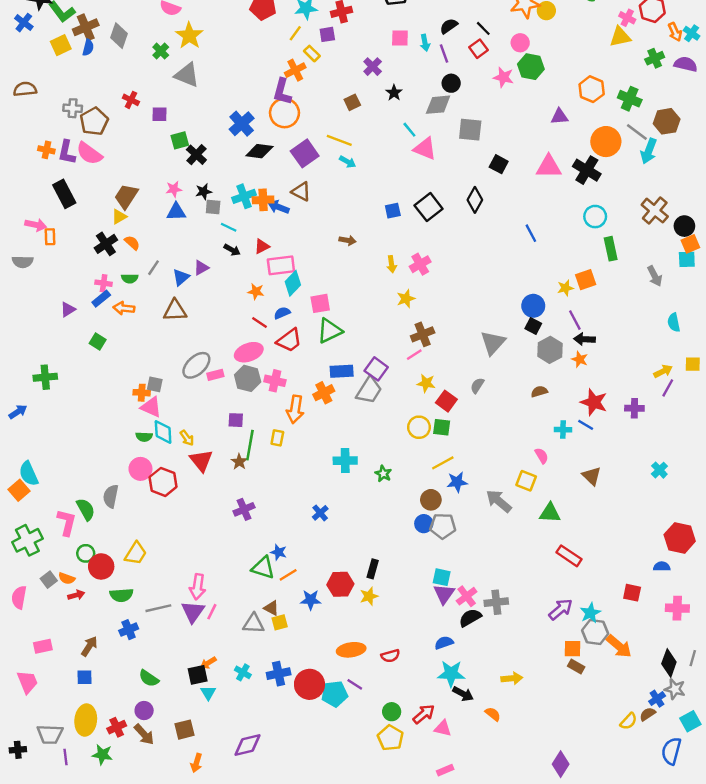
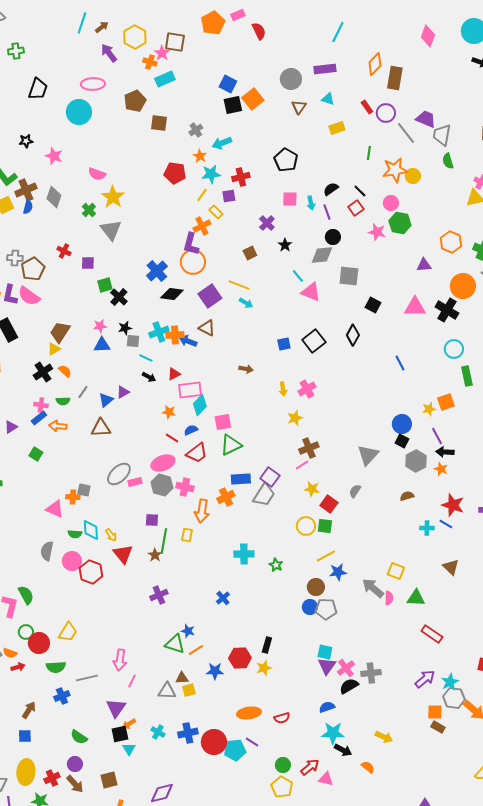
gray triangle: (187, 75) -> (111, 230), turned 30
pink triangle: (151, 407) -> (55, 509), moved
pink semicircle: (542, 456) -> (389, 598), moved, turned 32
gray semicircle: (111, 496) -> (47, 551), moved
brown triangle: (271, 608) -> (182, 678), turned -32
purple triangle: (193, 612) -> (116, 708), moved
yellow arrow: (512, 678) -> (384, 737), turned 30

